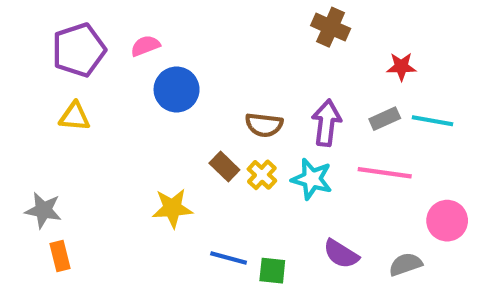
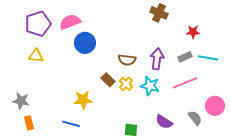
pink semicircle: (145, 46) -> (70, 22), size x1.5
pink line: (385, 173) -> (185, 83), turned -30
blue line: (229, 258) -> (71, 124), moved
gray semicircle: (406, 264) -> (195, 118), moved, turned 70

